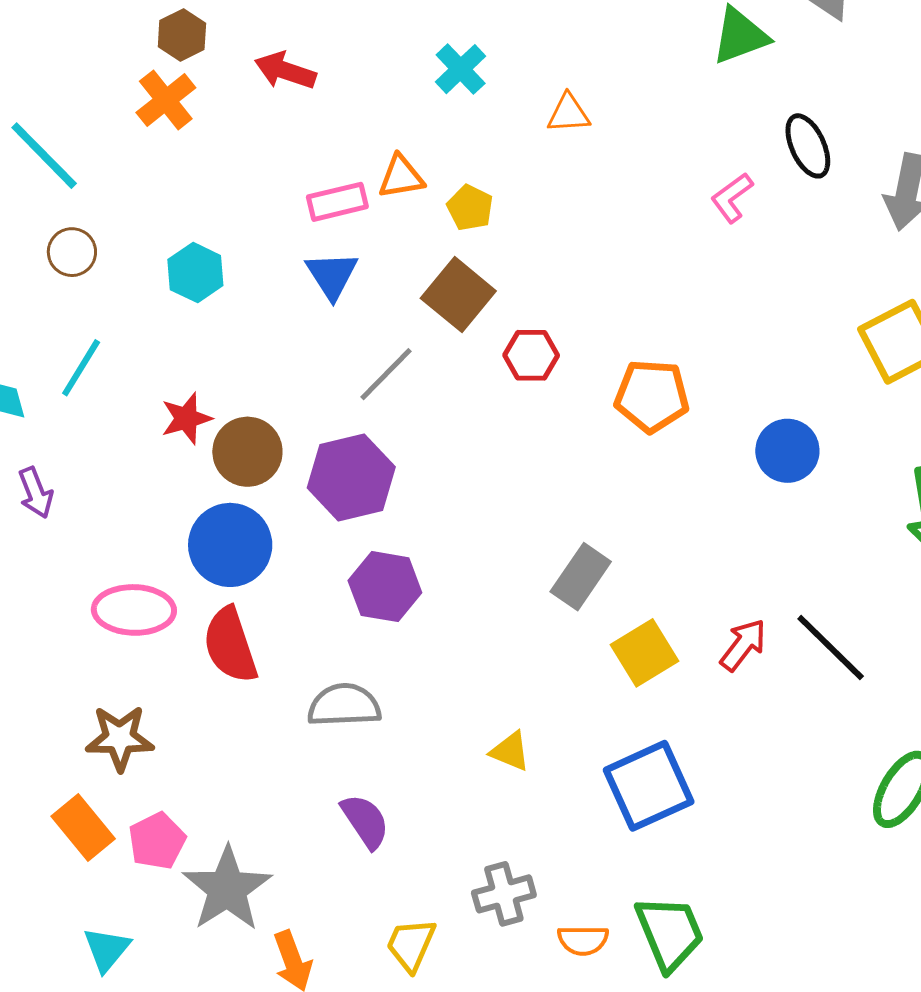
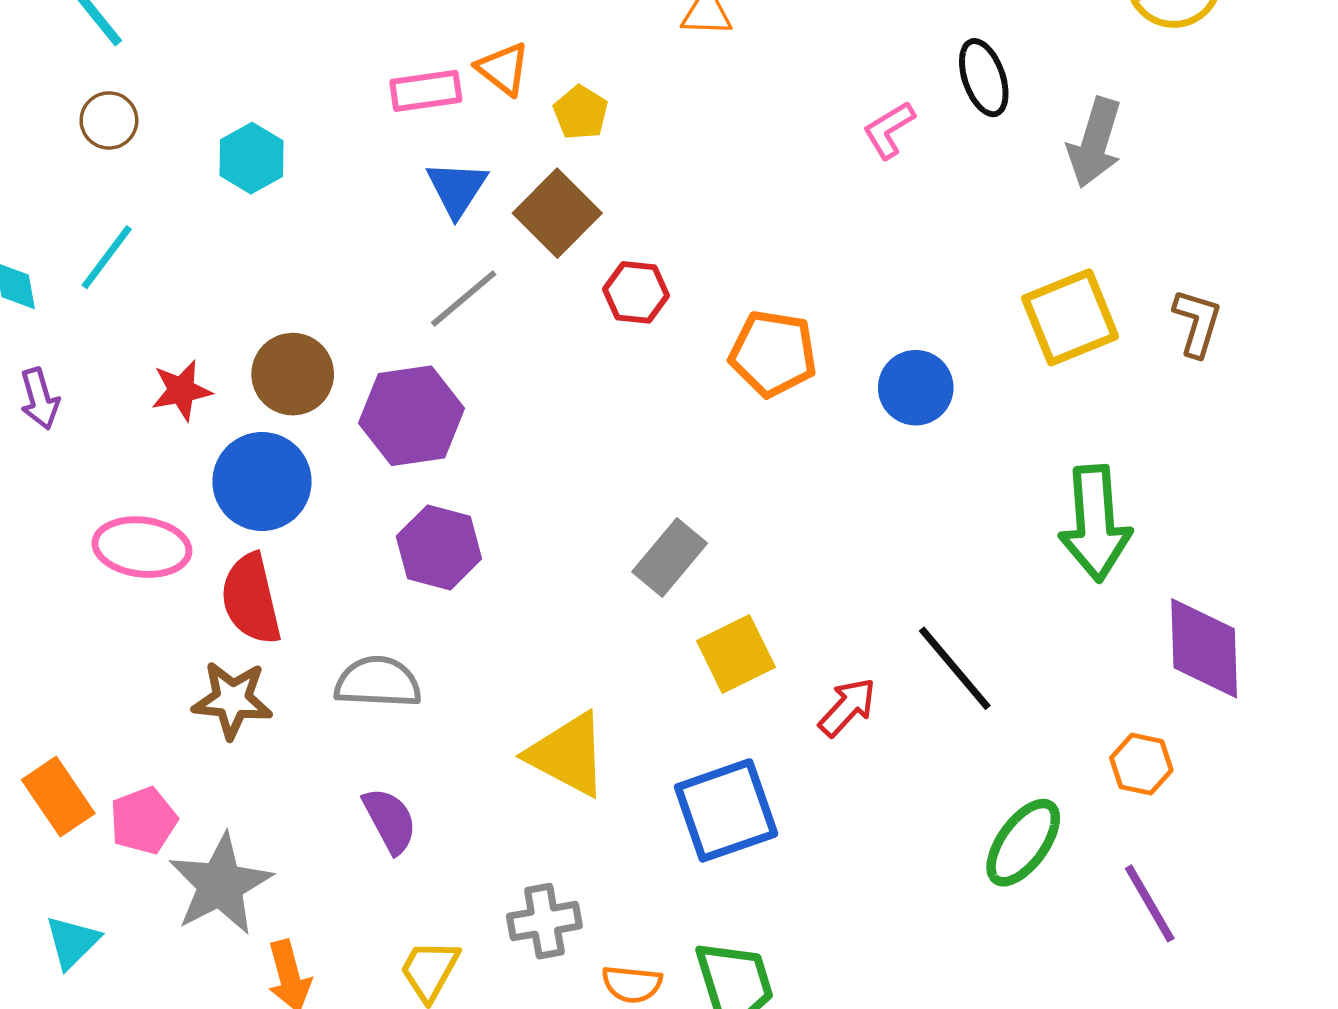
orange triangle: (401, 177) -> (503, 69), turned 42
blue triangle: (332, 275) -> (457, 189), moved
red star: (186, 418) -> (181, 390), moved
blue circle: (787, 451) -> (916, 388), moved
red arrow: (743, 645) -> (847, 707), moved
brown star: (120, 738) -> (232, 700), moved
yellow triangle: (510, 751) -> (568, 754), size x1.8

